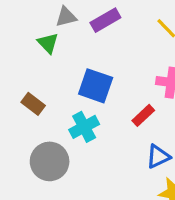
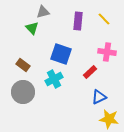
purple rectangle: (105, 20) -> (78, 21), moved, turned -54
gray circle: (50, 161) -> (23, 92), moved

